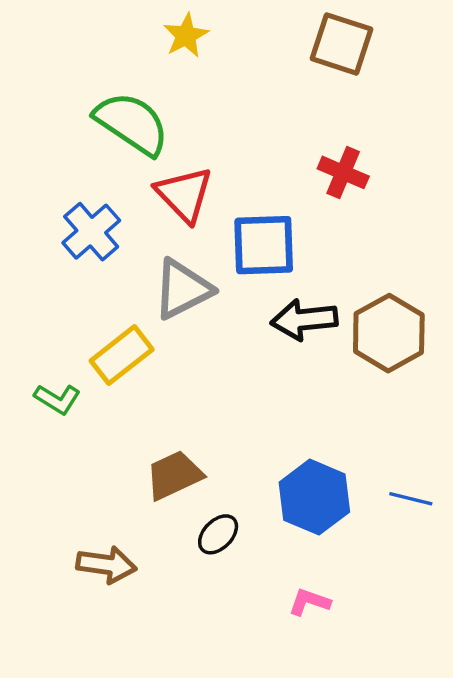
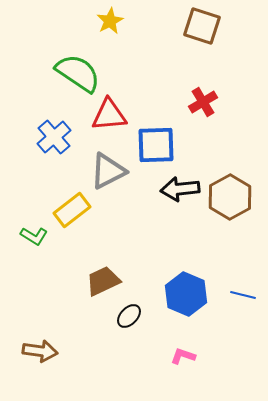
red cross: (343, 172) -> (203, 102), turned 36
red triangle: (184, 194) -> (109, 115), turned -51
brown arrow: (106, 565) -> (40, 351), moved

